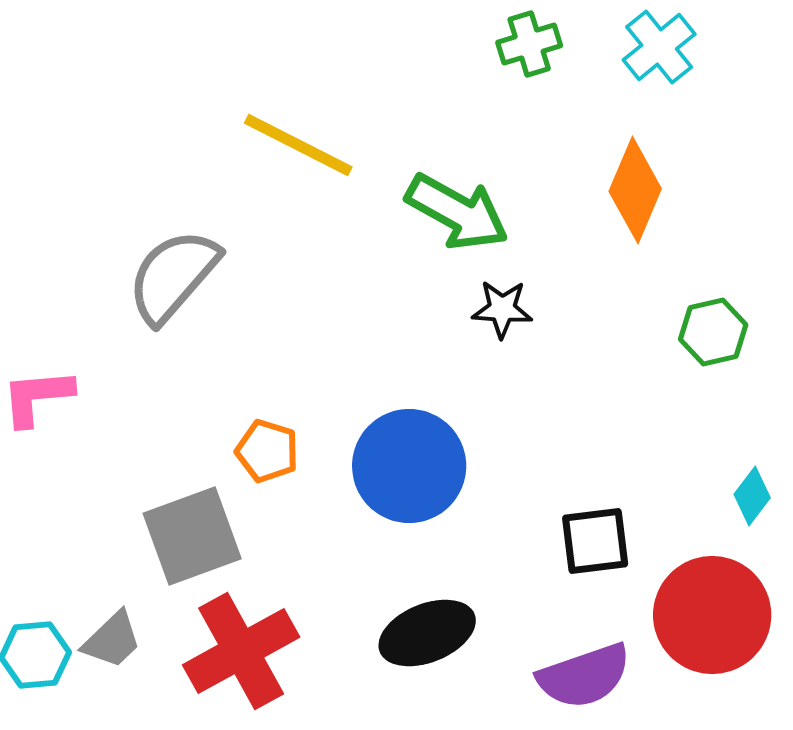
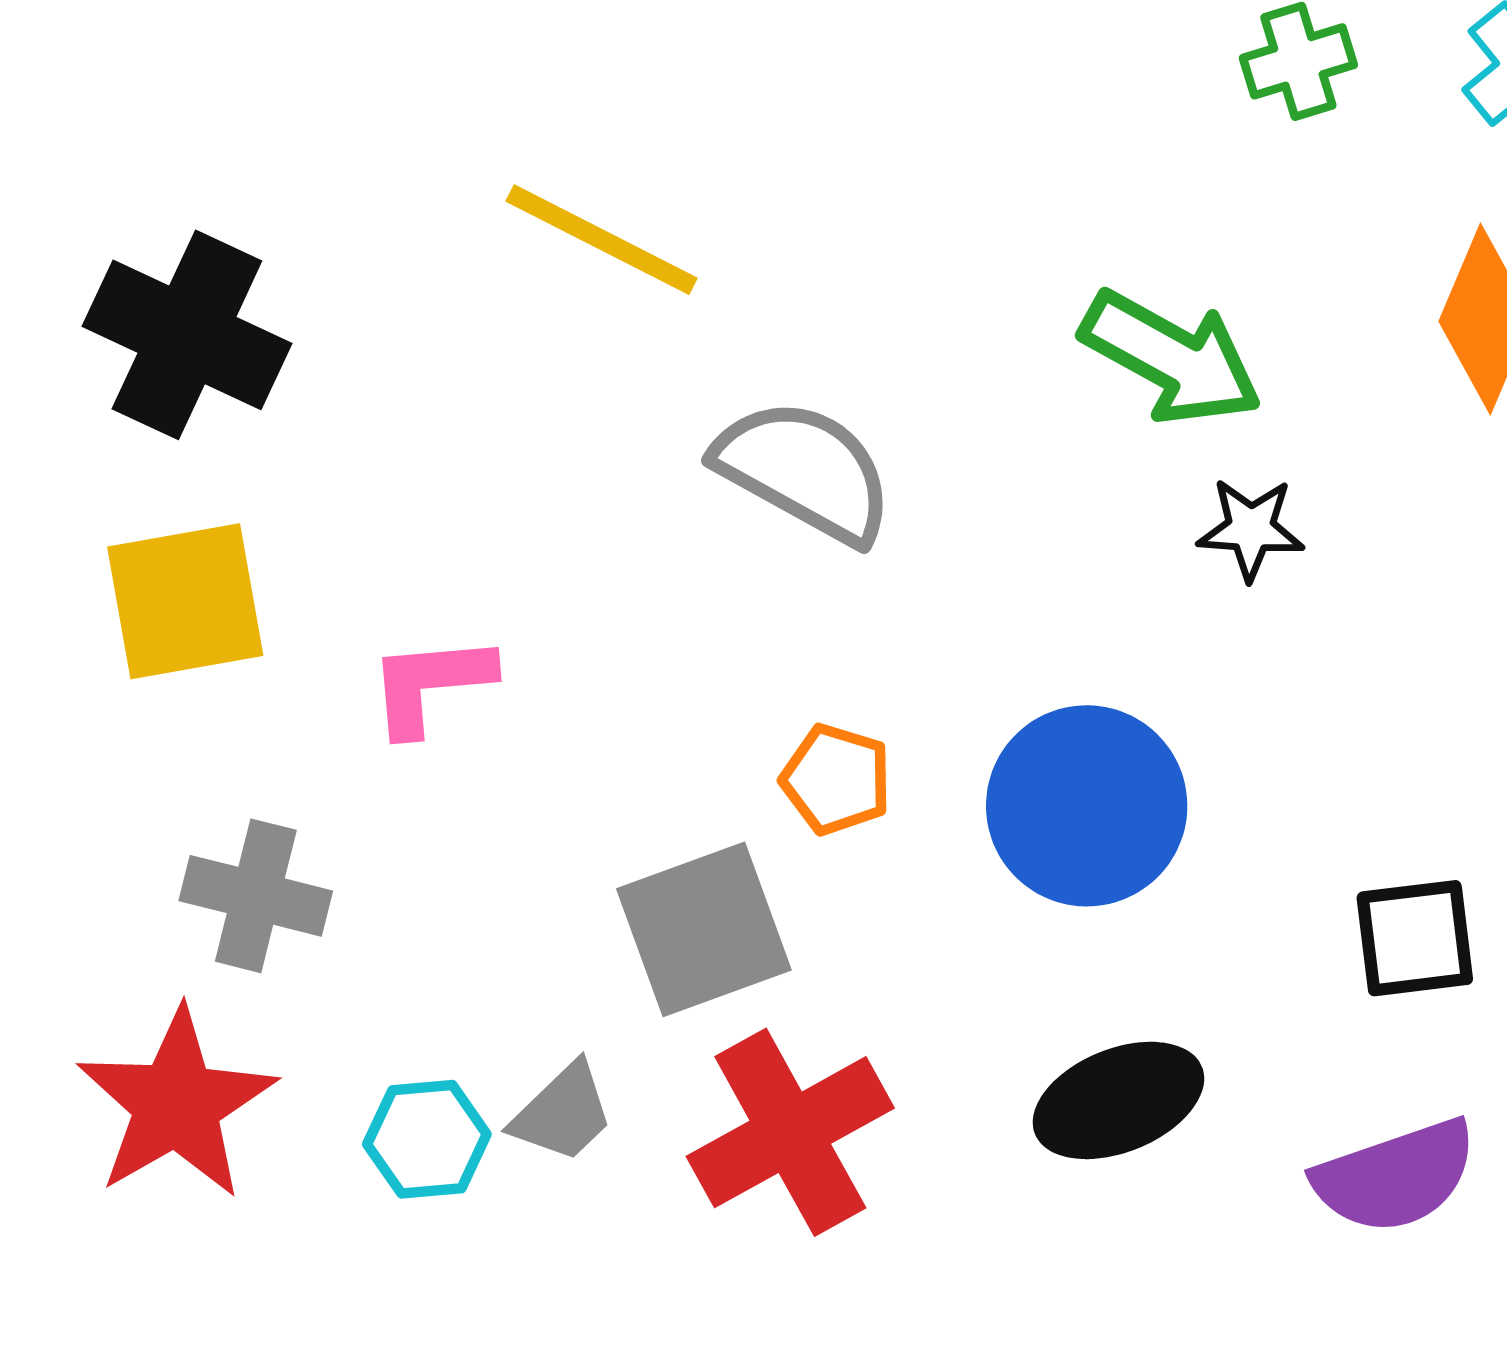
yellow line: (298, 145) -> (602, 240), moved
gray semicircle: (173, 276) -> (804, 471), moved, turned 78

